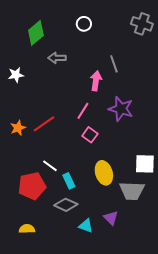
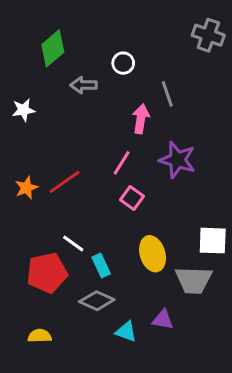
white circle: (84, 24) -> (123, 63), moved
purple triangle: (111, 218) -> (163, 320), turned -35

